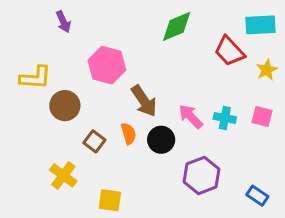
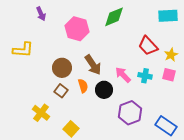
red trapezoid: (229, 51) -> (148, 46), moved
pink hexagon: (107, 65) -> (77, 29), moved
yellow star: (267, 70) -> (171, 55), moved
brown circle: (65, 106) -> (62, 68), moved
blue rectangle: (257, 196) -> (166, 126), size x1.5
yellow square: (110, 200) -> (71, 129), turned 35

